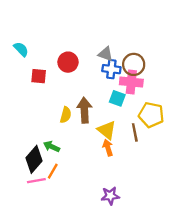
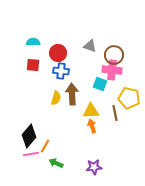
cyan semicircle: (21, 49) -> (33, 42), moved, turned -48
blue cross: (111, 69) -> (61, 71), moved
yellow triangle: (107, 130) -> (91, 111), turned -42
green arrow: (52, 147) -> (56, 163), moved

